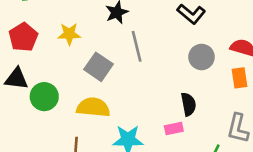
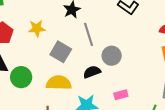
gray circle: (202, 57) -> (112, 56), moved
black semicircle: (188, 104) -> (92, 72), moved, turned -96

